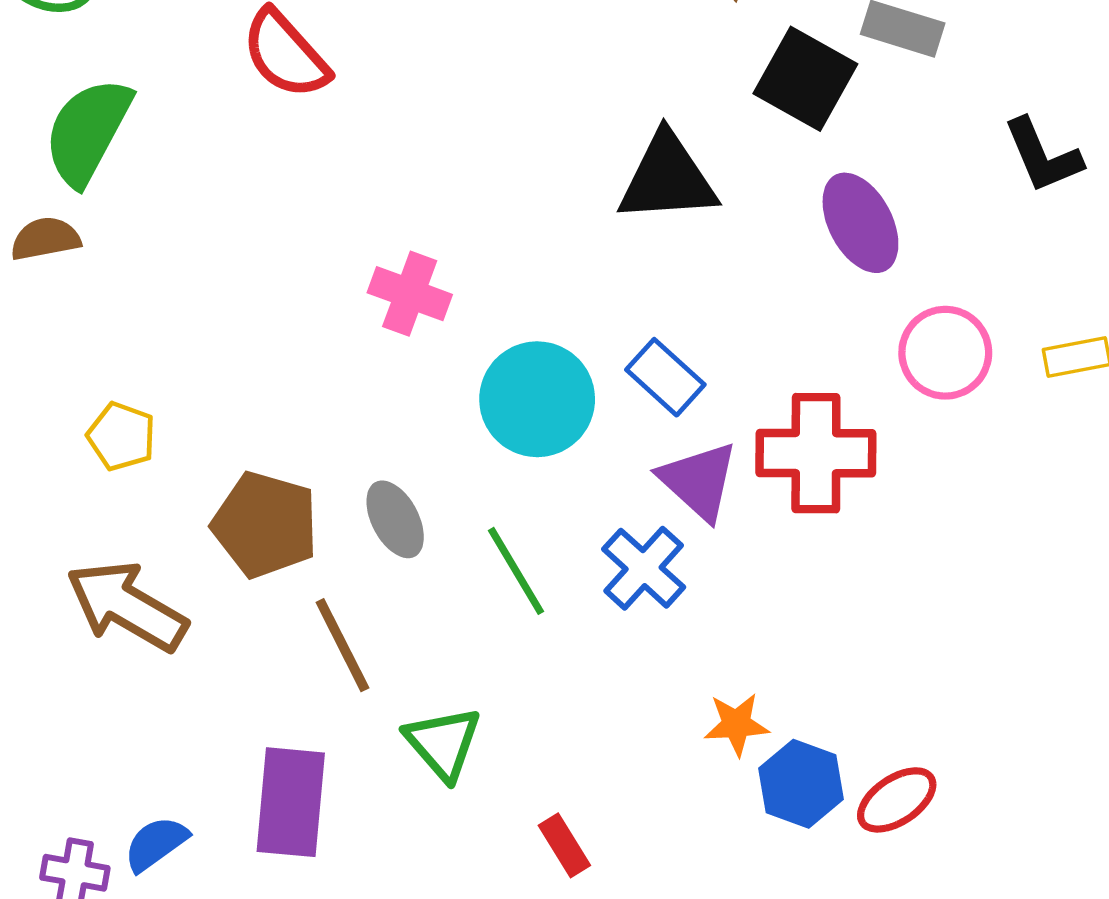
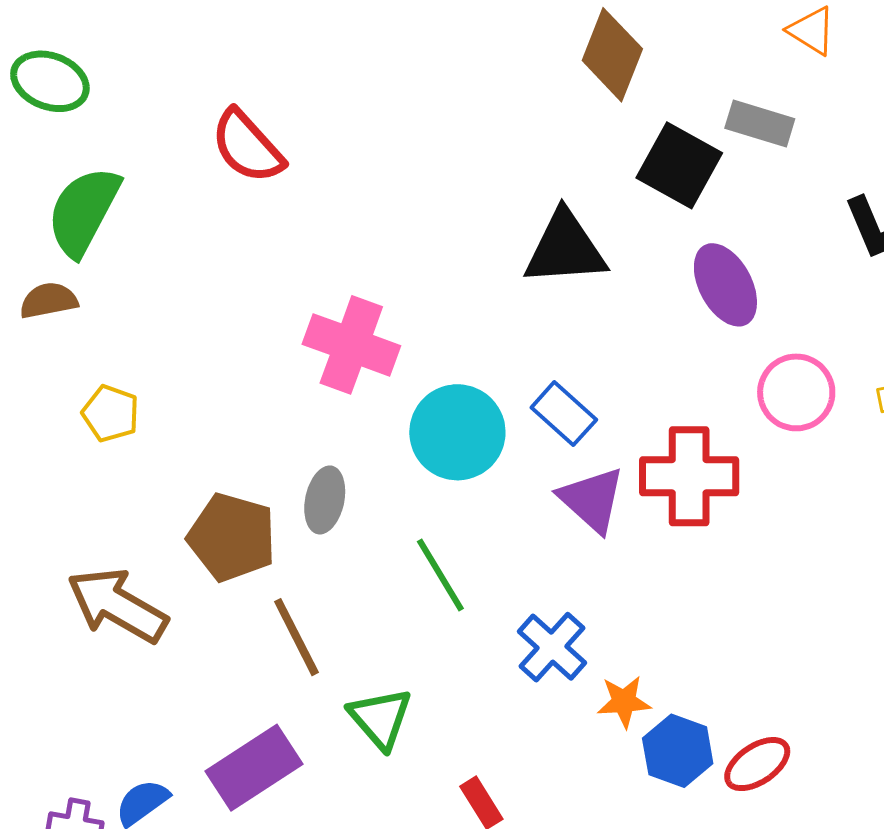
pink cross: (410, 294) -> (351, 345), size x1.4
yellow pentagon: (121, 436) -> (111, 413), moved
gray ellipse: (395, 519) -> (325, 500), moved, turned 40
blue cross: (644, 568) -> (552, 647), moved
purple rectangle: (291, 802) -> (254, 768), turned 52

